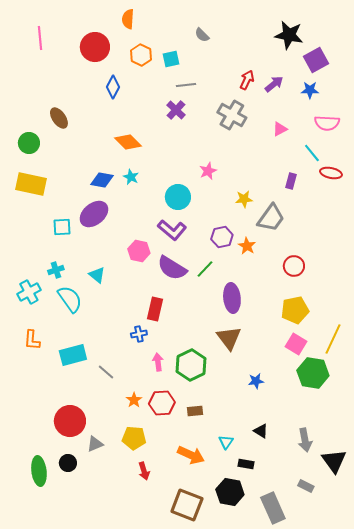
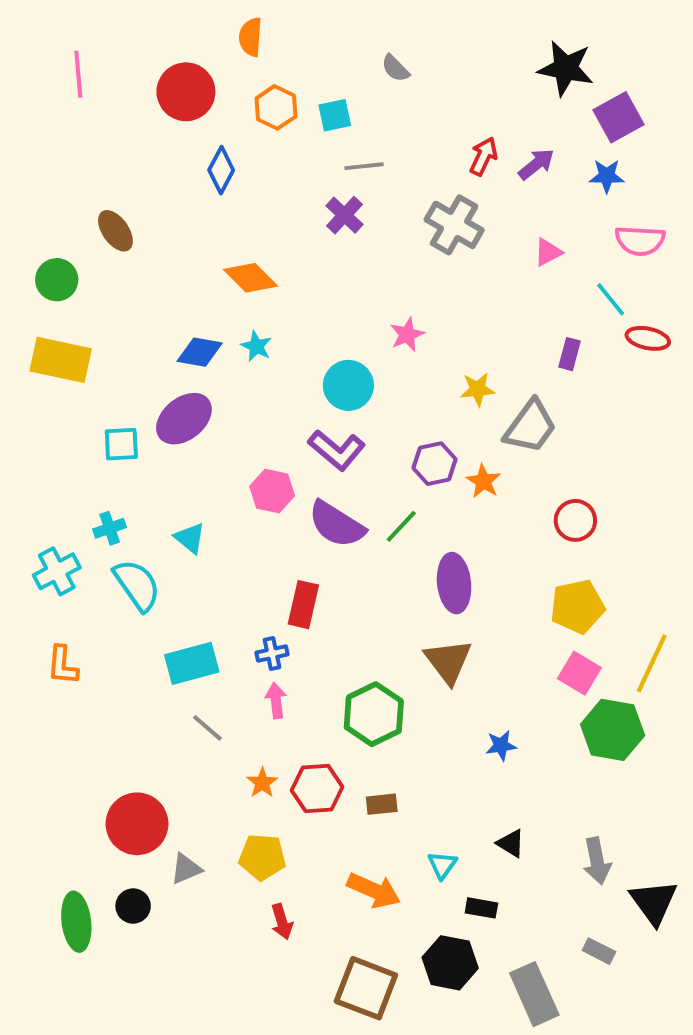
cyan rectangle: (73, 355) -> (192, 663), moved
pink arrow: (158, 362) -> (276, 700), moved

